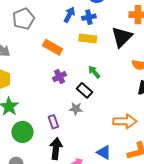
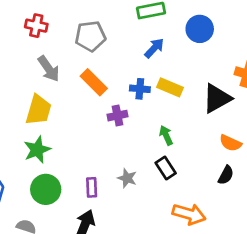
blue cross: (89, 17) -> (140, 89), moved
orange rectangle: (53, 47) -> (94, 82), moved
purple cross: (59, 77) -> (118, 116), moved
black rectangle: (85, 90) -> (166, 168), moved

